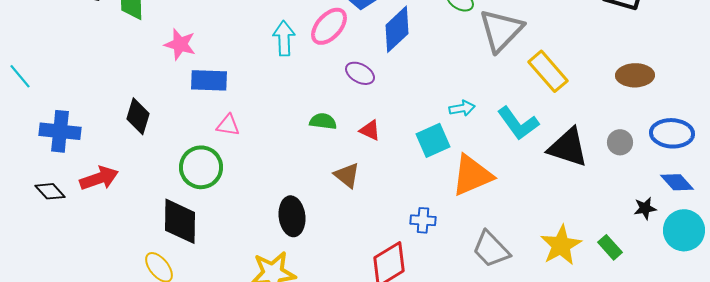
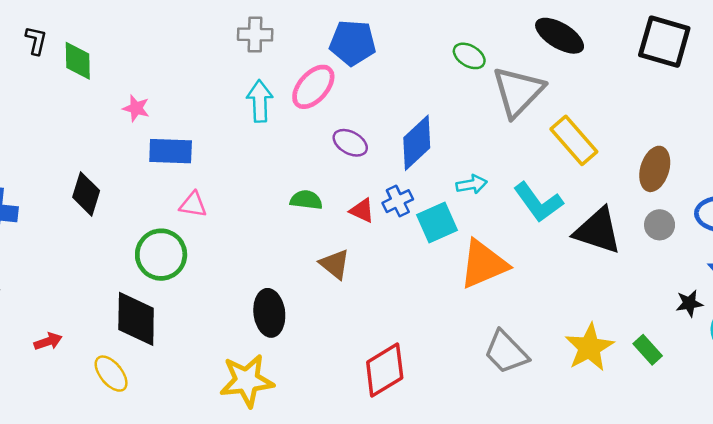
blue diamond: (397, 29) -> (417, 143), moved
pink star: (180, 44) -> (136, 108), size x0.7
brown ellipse: (635, 75) -> (655, 169), moved, turned -72
red arrow: (99, 178) -> (48, 341), moved, size x0.6
blue cross: (423, 220) -> (398, 201), moved, turned -30

